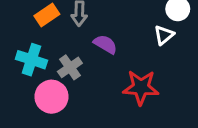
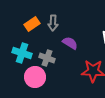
gray cross: (70, 67) -> (47, 58), turned -35

